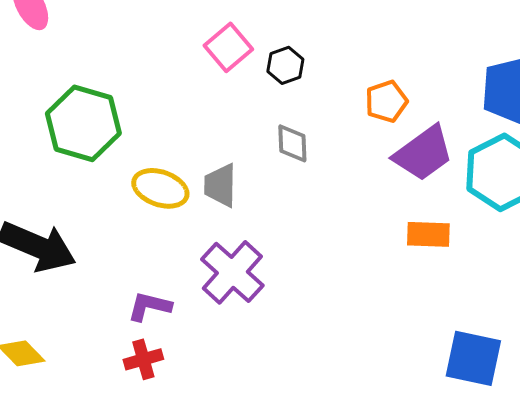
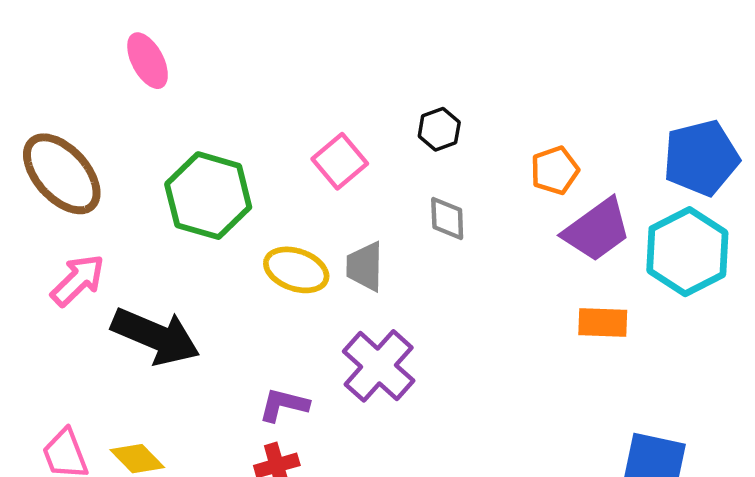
pink square: (228, 47) -> (340, 161), moved

